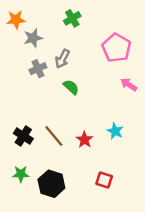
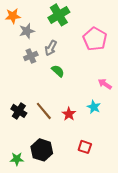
green cross: (72, 18) -> (59, 15), size x1.5
pink arrow: (129, 85) -> (105, 84), moved
green star: (21, 174) -> (17, 159), moved

